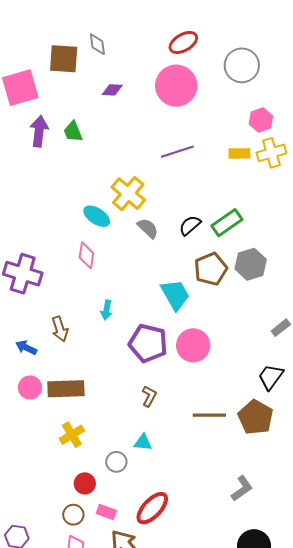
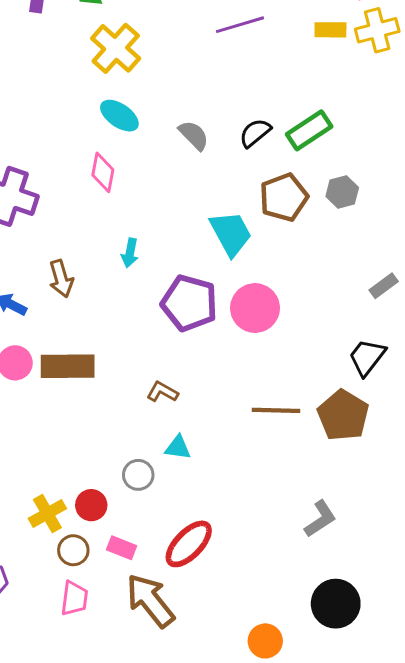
yellow cross: (128, 194) -> (116, 48), moved
gray hexagon: (251, 264) -> (342, 192), size x0.7
brown L-shape: (149, 396) -> (162, 392), moved, turned -90
yellow cross: (72, 435) -> (47, 514), moved

